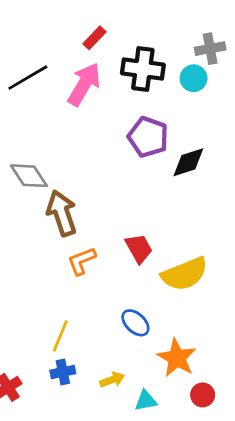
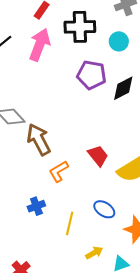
cyan circle: (194, 78) -> (119, 41), moved
yellow line: (60, 336) -> (70, 223), moved
blue cross: (63, 372) -> (36, 206), moved

